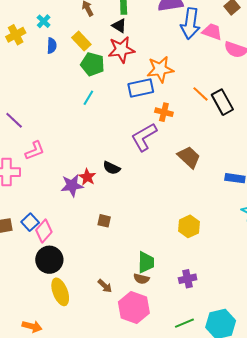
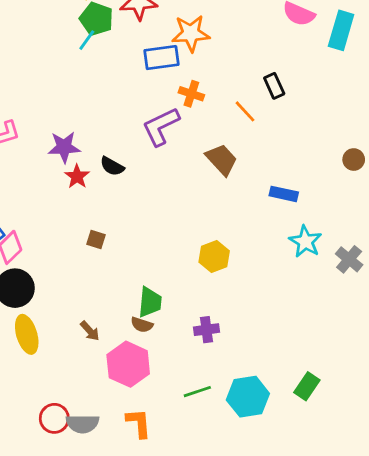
orange line: (200, 94) -> (245, 111), moved
cyan line: (88, 98) -> (87, 40), moved
black rectangle: (222, 102) -> (274, 86), size x0.7
purple star: (72, 185) -> (64, 147), moved

